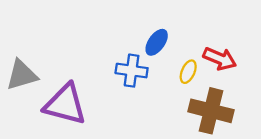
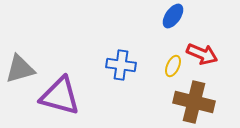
blue ellipse: (157, 42) -> (173, 16), moved

